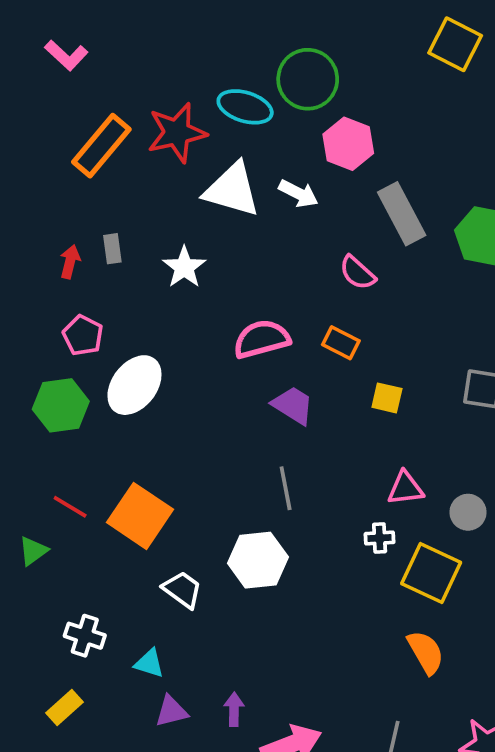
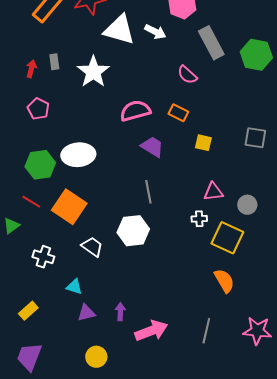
white star: (184, 267) -> (93, 72), size x1.4
white ellipse: (134, 385) -> (78, 155), moved, turned 48
green hexagon: (61, 405) -> (40, 165), moved
white cross: (85, 636) -> (43, 257), moved

